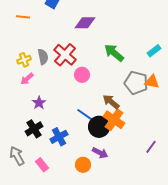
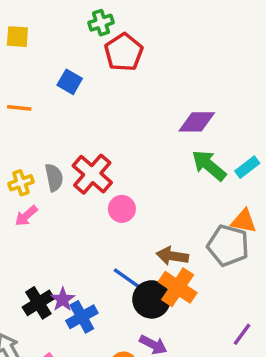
purple diamond: (85, 23) -> (197, 122), moved
green arrow: (114, 53) -> (209, 165), moved
gray pentagon: (136, 83) -> (228, 245), moved
brown arrow: (111, 102) -> (172, 256), turned -30
purple star: (39, 103) -> (63, 299), moved

